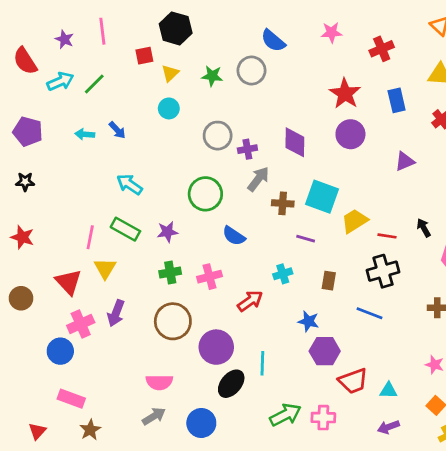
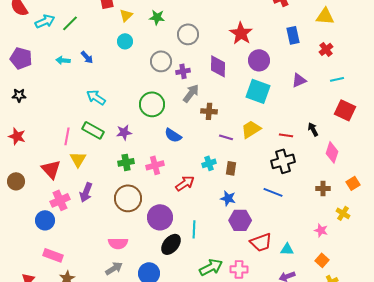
gray circle: (251, 71) -> (188, 34), moved
red star: (345, 94) -> (241, 33), moved
cyan square: (322, 197) -> (258, 91), moved
yellow trapezoid: (355, 221) -> (251, 129), moved
brown rectangle: (329, 281) -> (231, 168), moved

